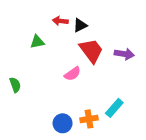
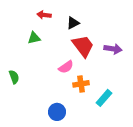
red arrow: (60, 21) -> (44, 15), moved
orange cross: (89, 119) -> (81, 84), moved

